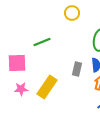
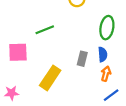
pink star: (21, 89) -> (12, 93), moved

